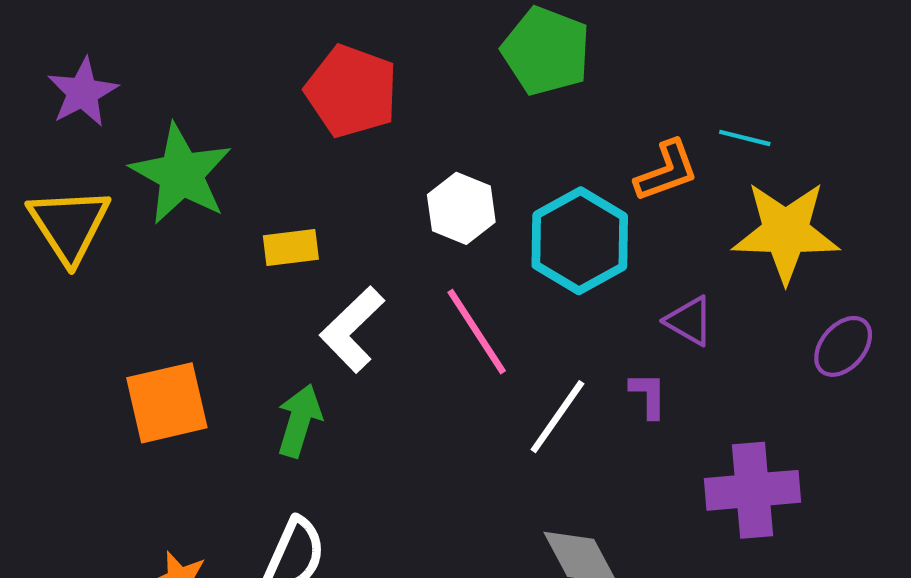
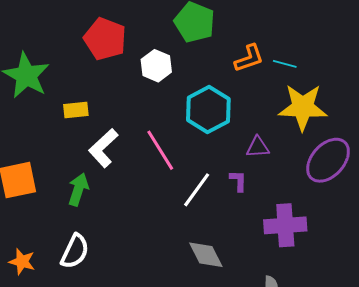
orange L-shape: (667, 171) -> (249, 58), moved
white hexagon: (461, 208) -> (156, 66), moved
purple triangle: (689, 321) -> (258, 147), turned -35
purple ellipse: (843, 346) -> (328, 160), size x1.6

